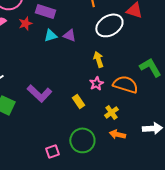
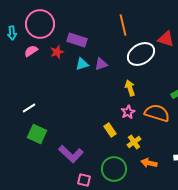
purple triangle: (69, 35) -> (101, 64), turned -40
purple L-shape: (39, 93) -> (71, 154), moved
yellow cross: (111, 112) -> (134, 142), moved
pink square: (52, 151) -> (84, 180), turned 32

